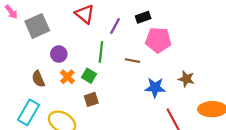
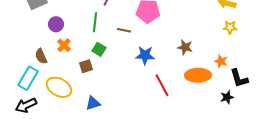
green square: (89, 76) -> (99, 49), moved
brown semicircle: (38, 79) -> (41, 56), moved
brown star: (186, 79) -> (185, 47), moved

